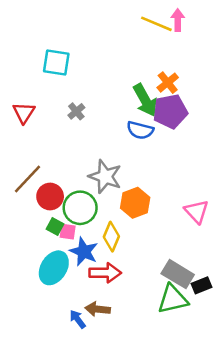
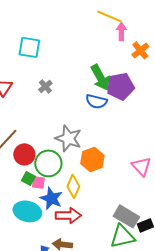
pink arrow: (178, 20) -> (121, 31), moved
orange cross: (168, 83) -> (140, 50), moved
cyan ellipse: (54, 268) -> (27, 211), turned 72

